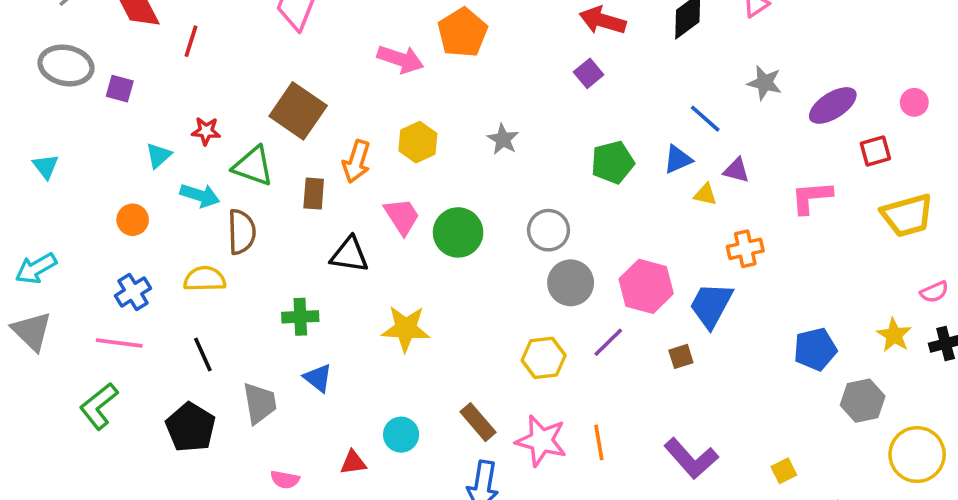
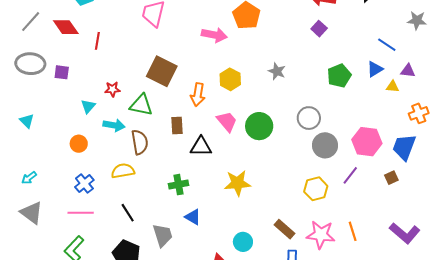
brown rectangle: (314, 194) -> (177, 126), moved
cyan arrow: (36, 268) -> (29, 178), size x0.7

